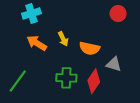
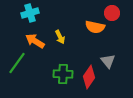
orange semicircle: (90, 48) -> (95, 27), moved
gray triangle: (114, 64) -> (108, 61), turned 35
green line: (18, 81) -> (17, 63), moved

